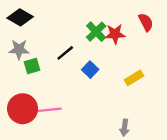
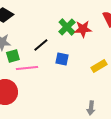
blue square: (90, 70) -> (62, 59), turned -32
pink line: (49, 110) -> (27, 68), moved

